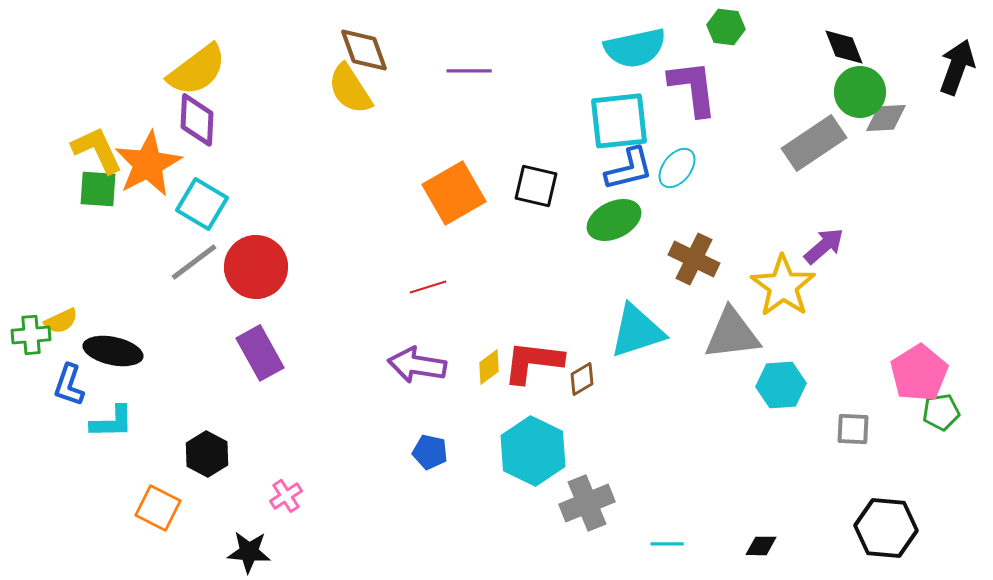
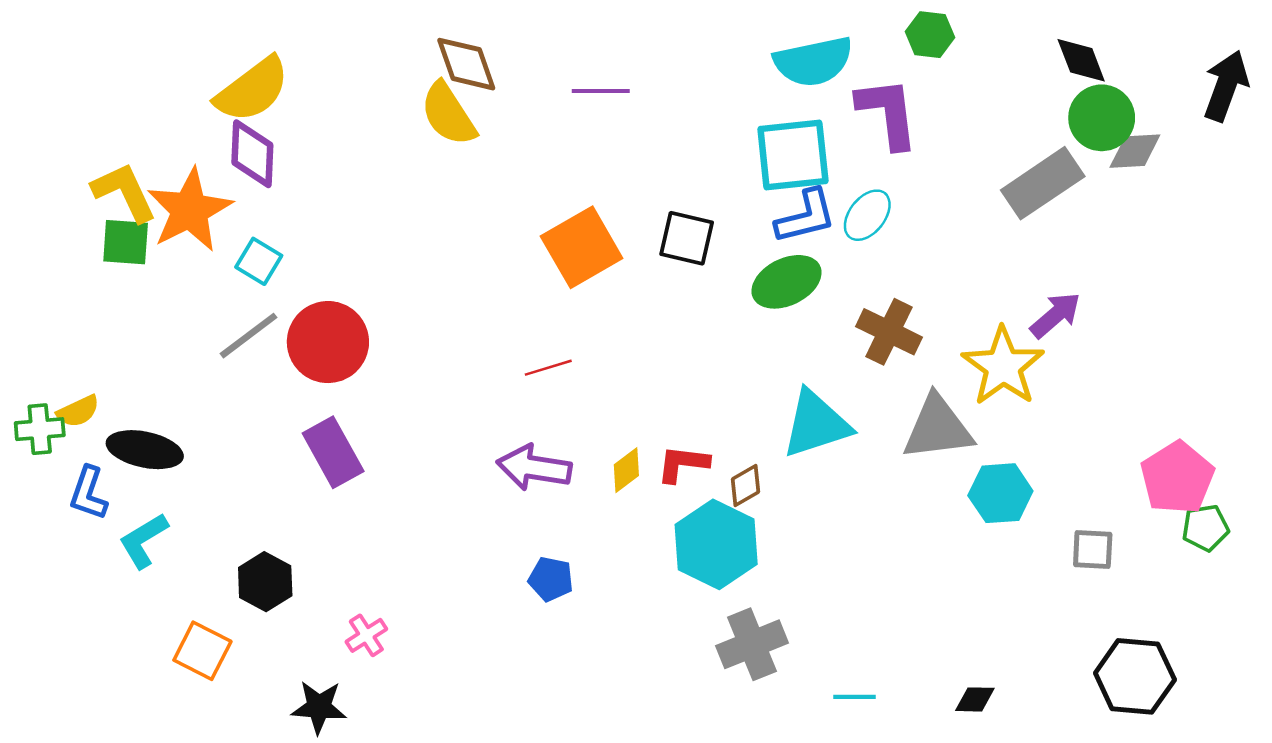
cyan square: (202, 204) -> (259, 261), size x0.7
red L-shape: (533, 362) -> (683, 464), size x0.7
cyan L-shape: (112, 422) -> (143, 541), turned 150
cyan hexagon: (533, 451) -> (716, 544), moved

